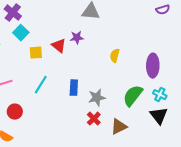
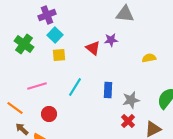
purple cross: (13, 13) -> (47, 15), turned 30
yellow square: (36, 53) -> (59, 55), moved
yellow semicircle: (115, 56) -> (149, 58), turned 64

